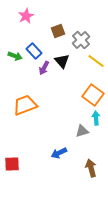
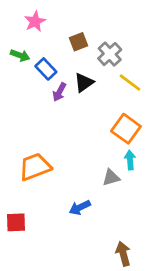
green arrow: (15, 56) -> (20, 55), moved
black triangle: (62, 61) -> (84, 83), turned 35
orange trapezoid: (25, 105) -> (35, 167), moved
brown arrow: (91, 168) -> (123, 254), moved

